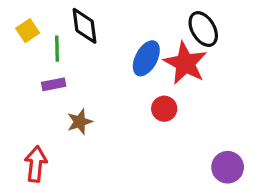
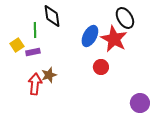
yellow square: (28, 31) -> (17, 45), moved
red arrow: (36, 164) -> (35, 84), moved

